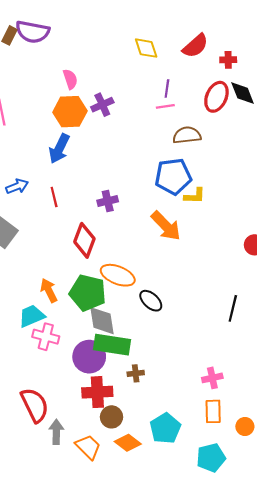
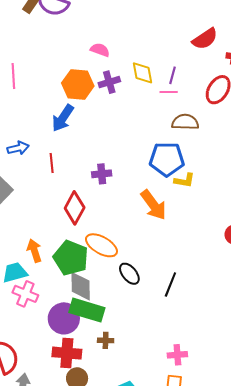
yellow diamond: (146, 48) -> (143, 73), moved
pink semicircle: (70, 79) -> (100, 50), moved, turned -60
black line: (233, 308) -> (170, 284), moved

